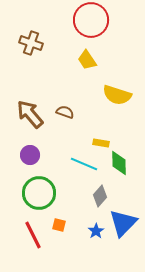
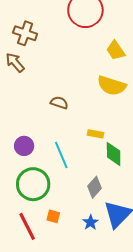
yellow trapezoid: (87, 60) -> (116, 50), moved
brown arrow: (30, 114) -> (15, 62), moved, size x0.7
cyan line: (84, 164) -> (61, 155), moved, turned 44

